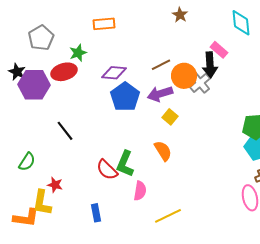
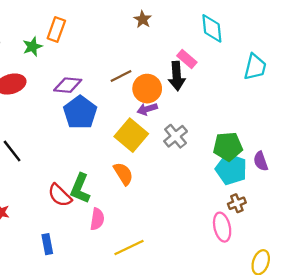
orange rectangle: (104, 24) -> (56, 30), turned -65
green star: (78, 53) -> (32, 47), moved
gray cross: (200, 83) -> (176, 136), moved
purple arrow: (160, 94) -> (147, 109), moved, size x0.7
yellow square: (170, 117) -> (131, 135), size x1.8

